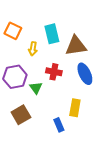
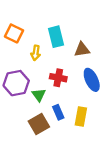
brown triangle: (76, 46) -> (82, 50), size x0.7
brown square: (21, 115) -> (39, 124), moved
blue rectangle: (59, 125) -> (58, 112), moved

